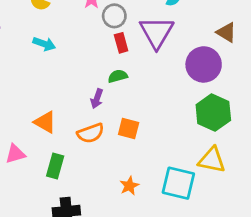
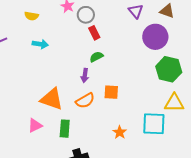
purple triangle: (157, 32) -> (136, 11), moved, size x0.6
orange triangle: (45, 122) -> (52, 99), size x1.4

